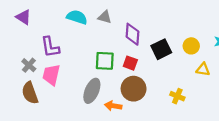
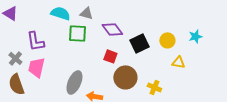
purple diamond: (132, 34) -> (112, 29), turned -40
green square: (105, 61) -> (77, 33), moved
brown circle: (134, 89) -> (125, 77), moved

